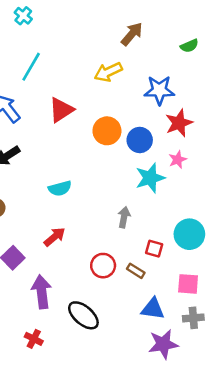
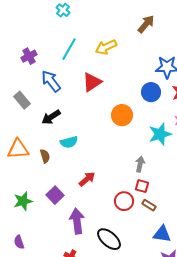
yellow arrow: (108, 72) -> (106, 47), moved
orange circle: (107, 131) -> (122, 115), moved
blue circle: (140, 140) -> (151, 92), moved
cyan semicircle: (60, 188) -> (69, 142), moved
red square: (154, 249) -> (142, 186), moved

